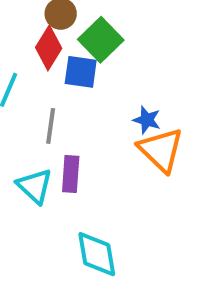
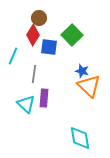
green square: (101, 40) -> (72, 35), moved
cyan diamond: (97, 254) -> (80, 138), moved

